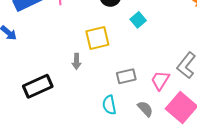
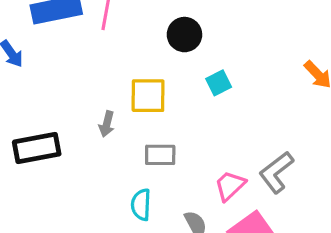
gray rectangle: (126, 76) -> (160, 155), moved

